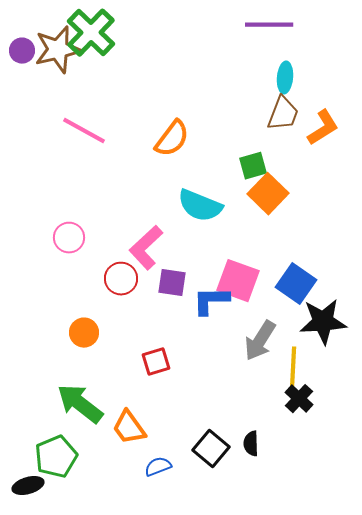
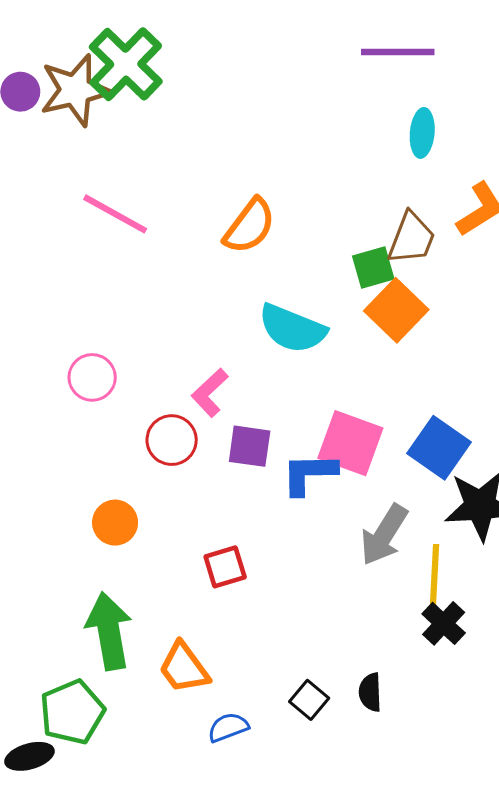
brown trapezoid: (283, 114) -> (411, 238), moved
pink L-shape: (146, 248) -> (210, 393), size x0.7
green arrow: (80, 404) -> (109, 631), turned 42
black square: (211, 449) -> (309, 700), size x0.7

